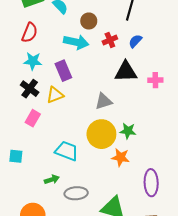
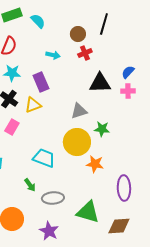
brown circle: (89, 21) -> (78, 34), moved
blue semicircle: (135, 41) -> (128, 72), moved
cyan arrow: (76, 42) -> (53, 55), size x0.6
green star: (128, 131) -> (102, 129), moved
green arrow: (52, 180) -> (30, 185), turned 72

